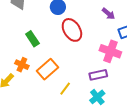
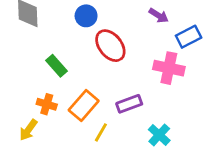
purple rectangle: (98, 75) -> (129, 104), moved
yellow line: (65, 89) -> (101, 132), moved

